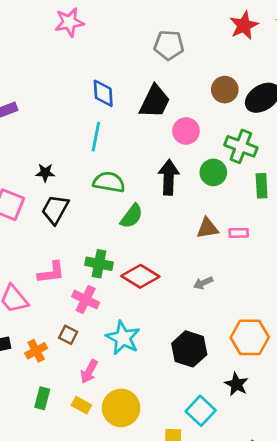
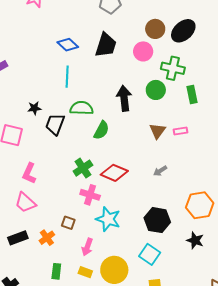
blue diamond: (103, 93) -> (68, 45), turned -35
pink circle: (186, 131) -> (143, 51), moved
black trapezoid: (55, 210) -> (55, 124), moved
brown triangle: (207, 228) -> (157, 131), turned -36
green cross: (99, 264) -> (83, 168), turned -36
pink L-shape: (51, 272) -> (29, 173), moved, turned 130
pink cross: (86, 300) -> (90, 195), moved
cyan square: (201, 411) -> (150, 254), moved

